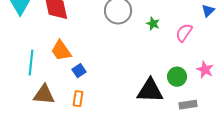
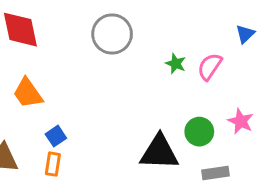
green star: (153, 24) -> (176, 64), moved
blue square: (79, 71) -> (56, 136), moved

